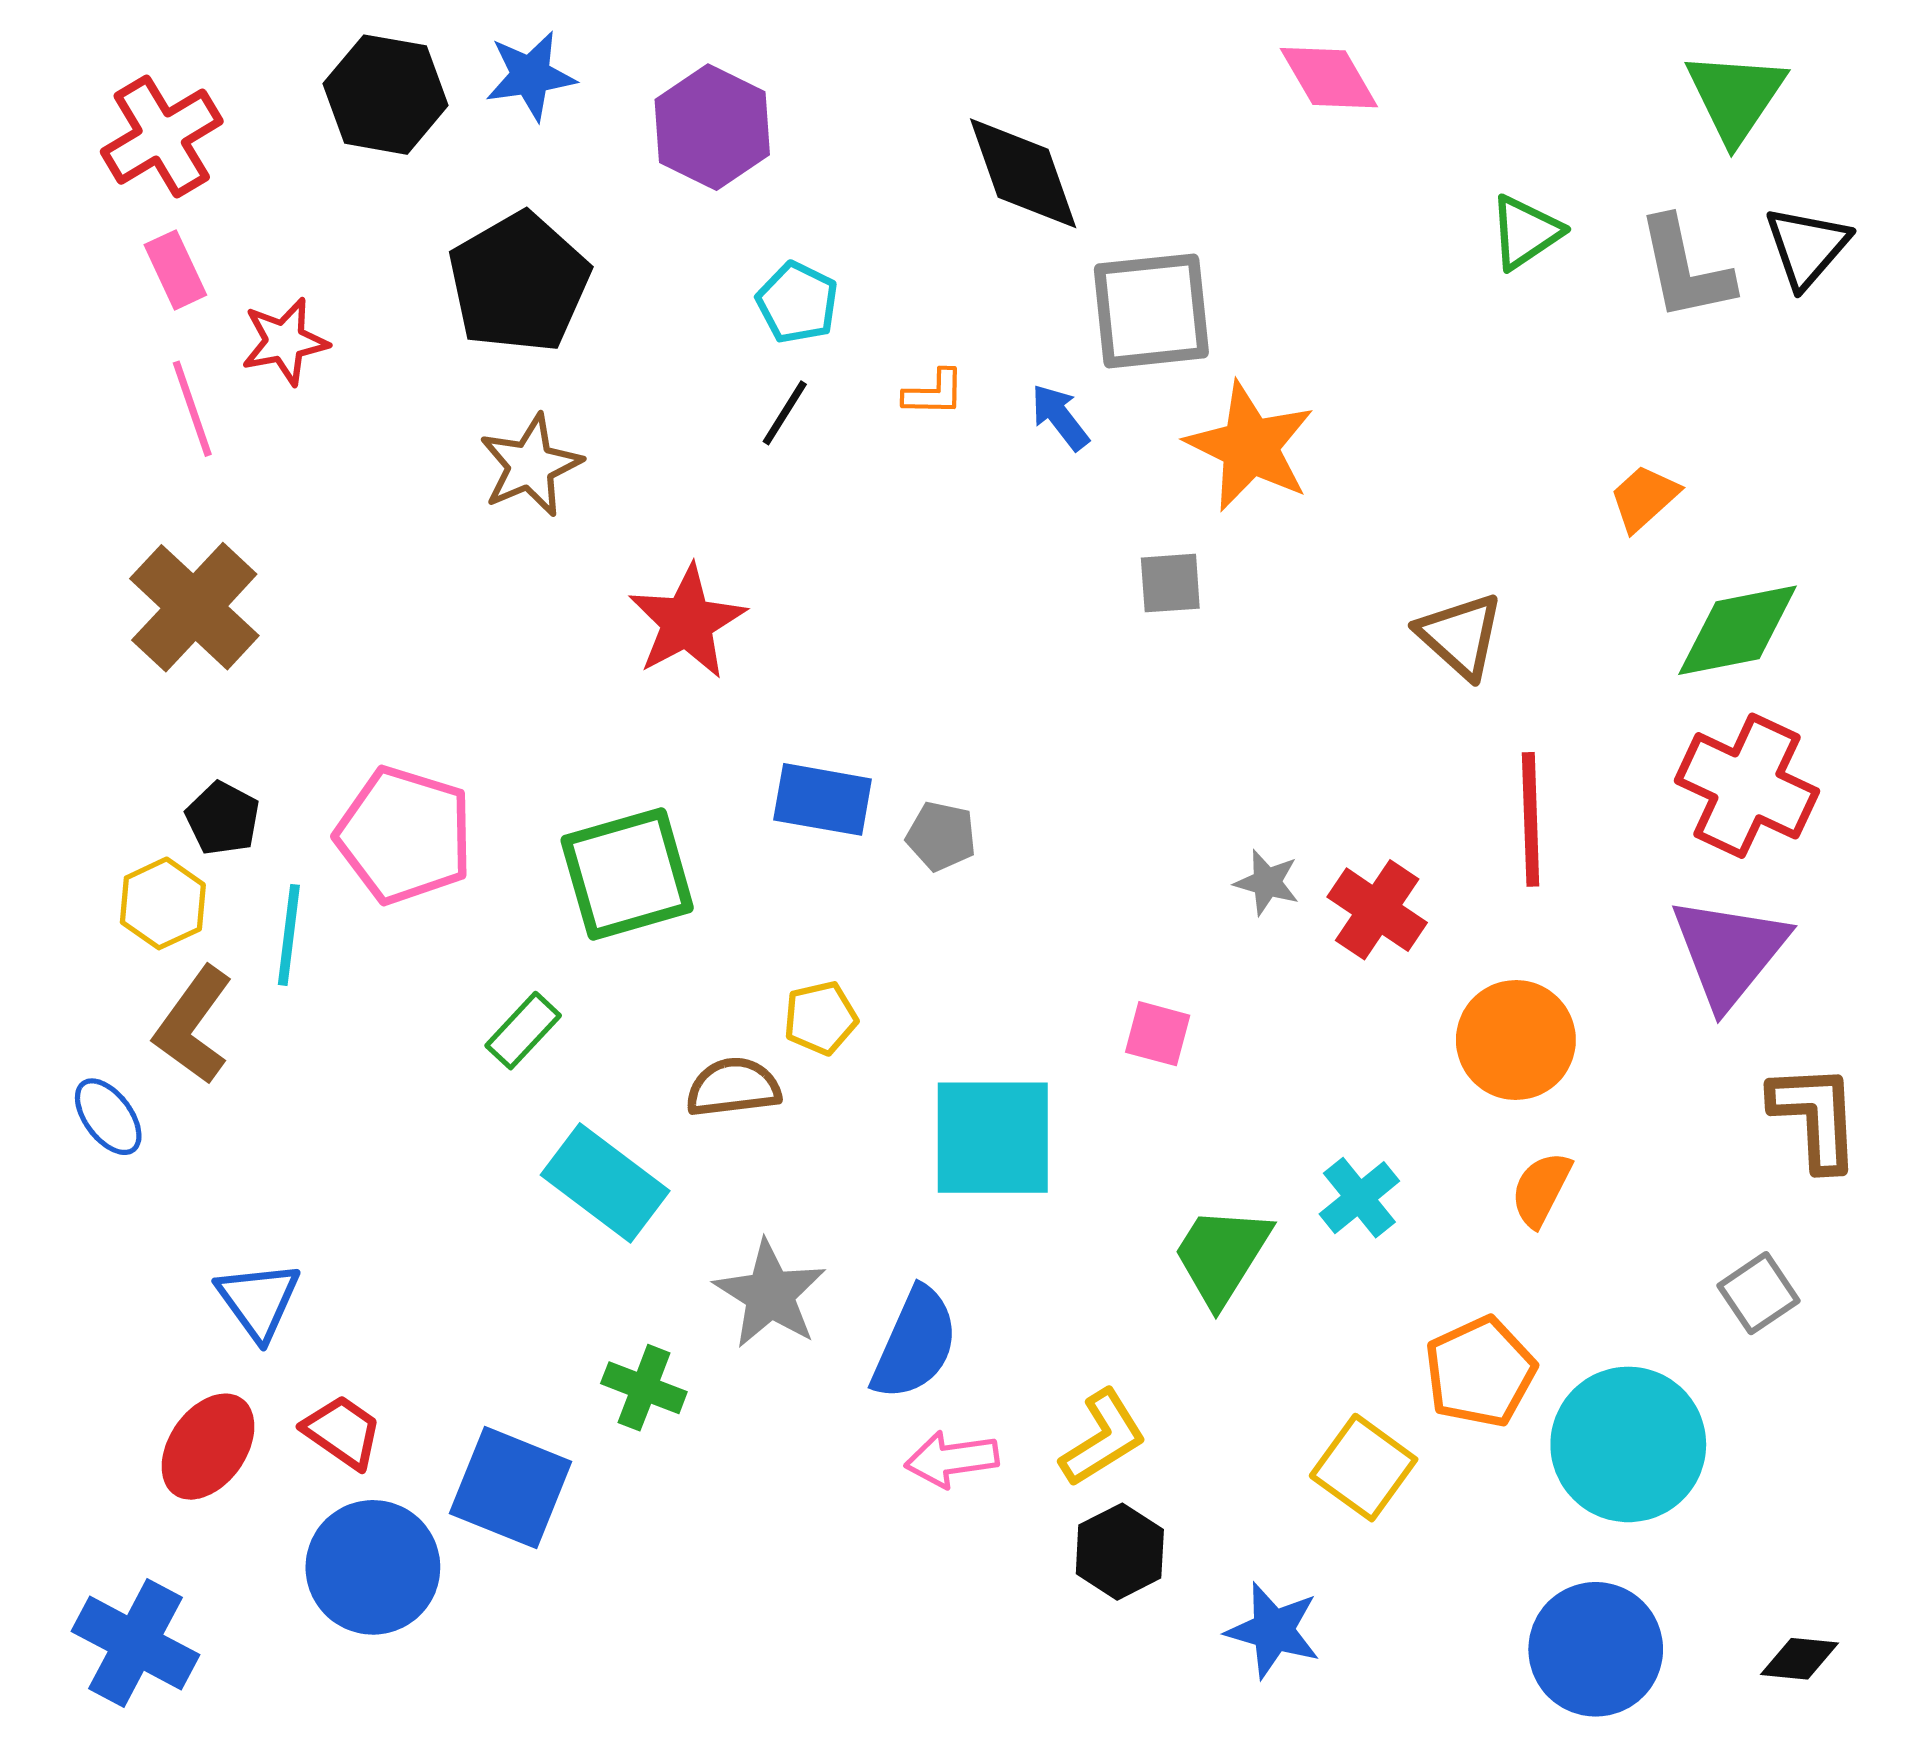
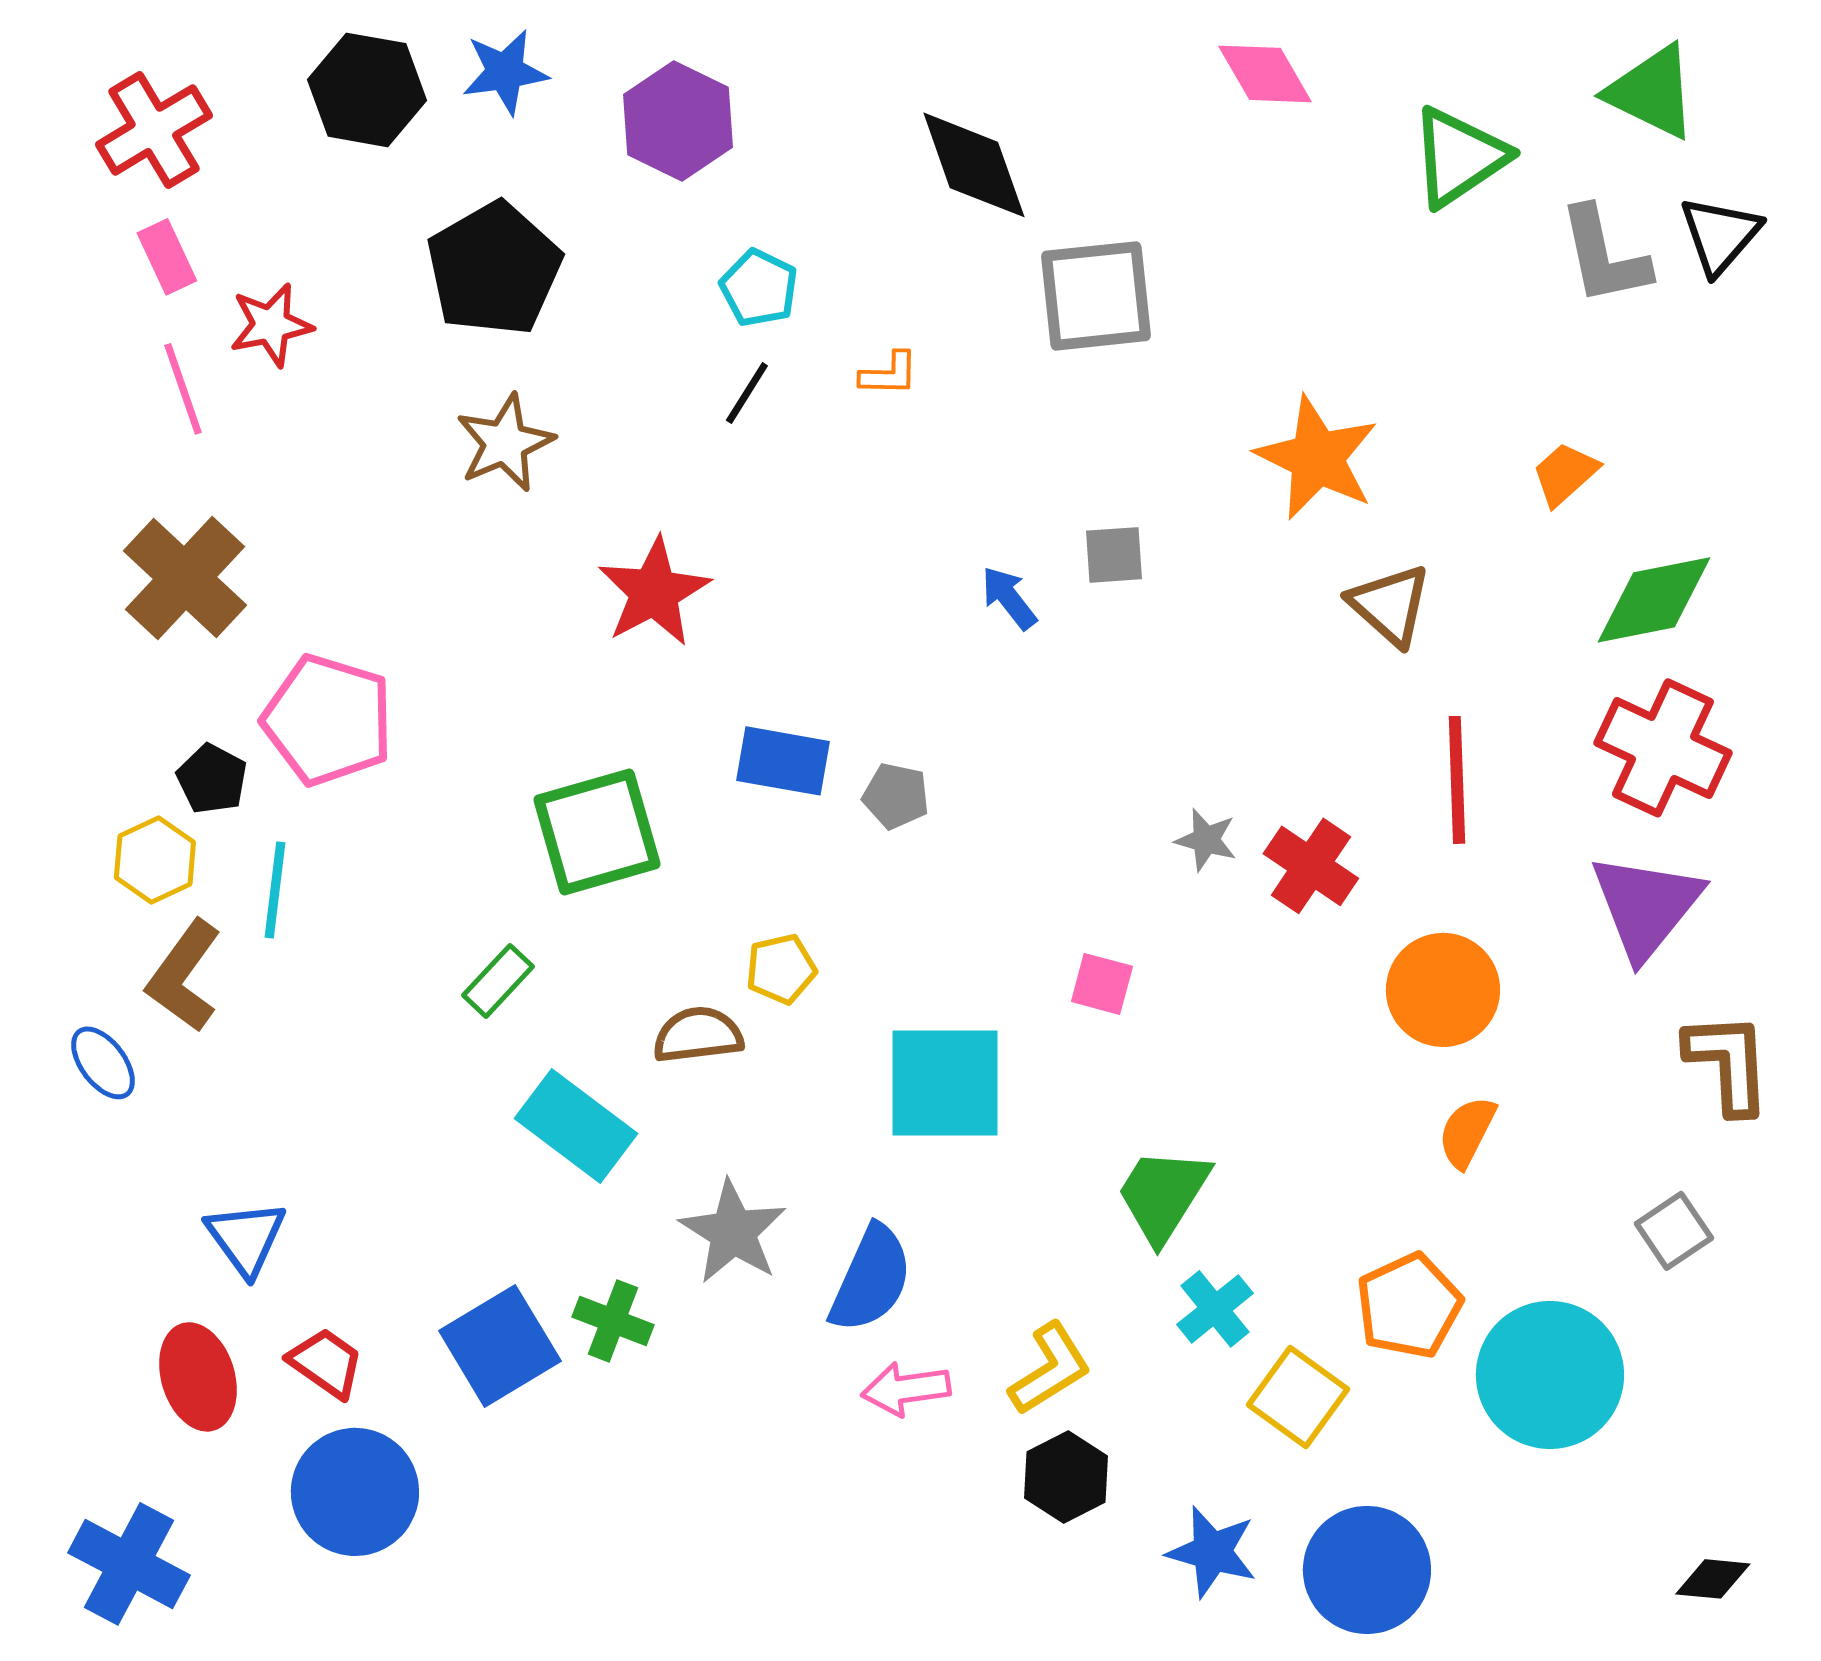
green triangle: (1735, 97) -> (1652, 92), turned -38
green triangle: (1525, 232) -> (1459, 157), moved, size x1.4
blue arrow: (1060, 417) -> (1009, 598), moved
orange star: (1250, 446) -> (1317, 458), moved
pink pentagon: (404, 835) -> (328, 720), moved
cyan cross: (1359, 1198) -> (1215, 1309), moved
red ellipse: (208, 1447) -> (198, 1377), turned -52
blue square: (511, 1488) -> (500, 1346), moved, turned 37
blue circle: (1596, 1649) -> (1367, 1570), moved

